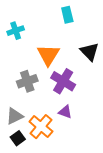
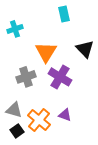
purple triangle: (65, 112) -> (65, 115), moved
gray triangle: (15, 116) -> (14, 110), turned 42

